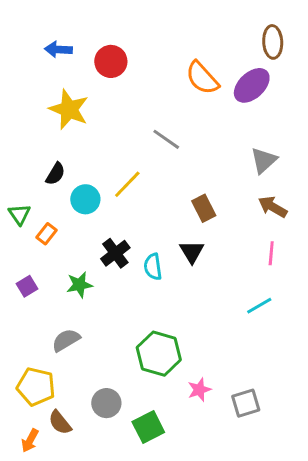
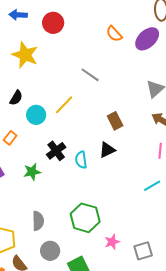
orange semicircle: (202, 78) -> (114, 34), size x0.7
black triangle: (192, 252) -> (107, 150), turned 36
gray semicircle: (66, 340) -> (38, 221), moved, turned 120

